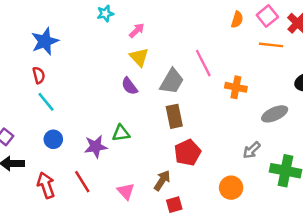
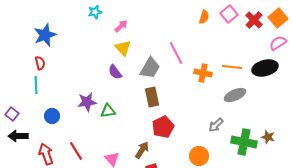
orange line: (271, 45) -> (232, 67), moved
cyan line: (46, 102) -> (36, 85), moved, turned 36
purple star: (96, 147) -> (87, 102), moved

